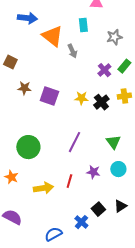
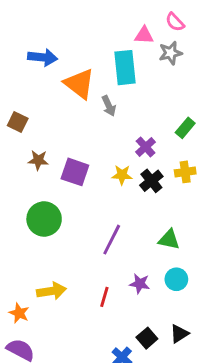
cyan rectangle: (83, 25) -> (125, 68), size x1.6
gray star: (114, 37) -> (170, 53), moved
purple cross: (104, 70) -> (146, 147), moved
green triangle: (113, 142) -> (169, 240), turned -42
green circle: (28, 147) -> (44, 219), moved
orange star: (11, 177) -> (19, 313), moved
yellow arrow: (43, 188) -> (51, 291), moved

